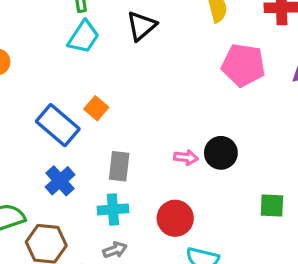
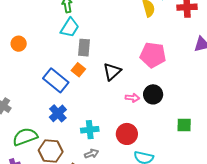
black triangle: (141, 26) -> (112, 72), moved
pink pentagon: (243, 65) -> (153, 55), moved
gray rectangle: (119, 166) -> (84, 48), moved

